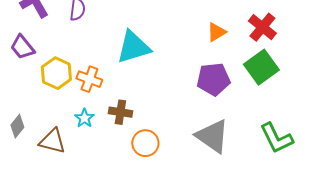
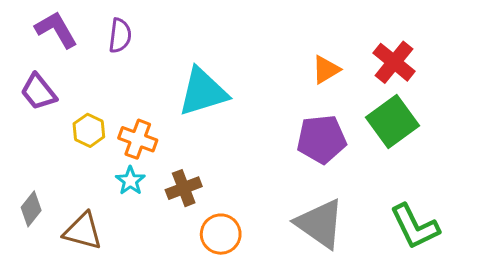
yellow hexagon: (56, 73) -> (89, 130), size x0.7
brown cross: (120, 112) -> (184, 188), turned -30
cyan star: (84, 118) -> (130, 181), moved

